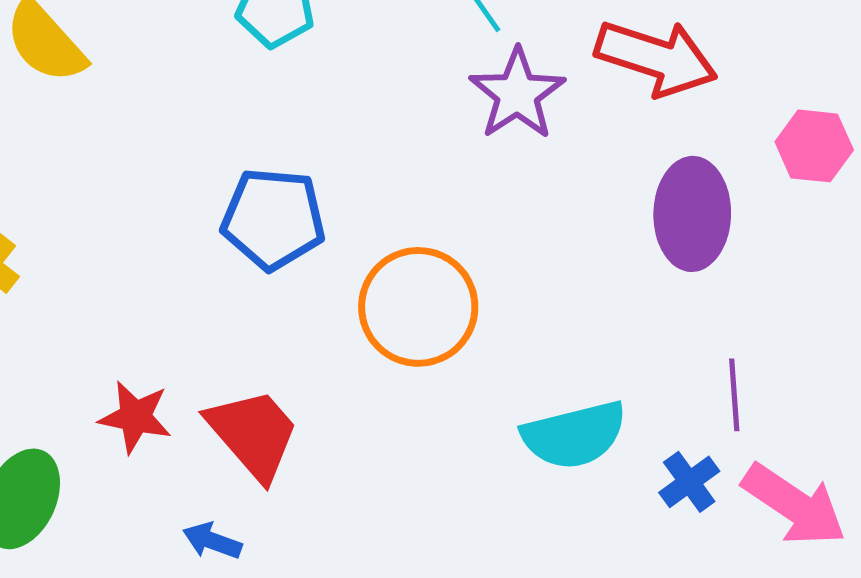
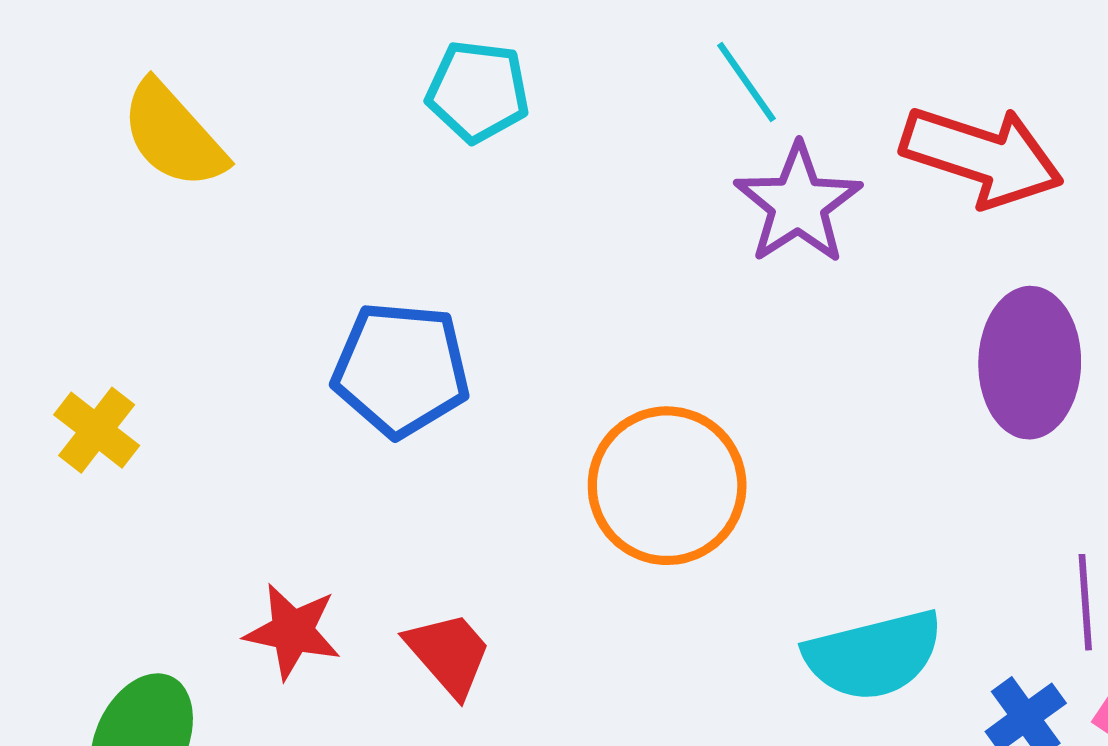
blue pentagon: (273, 219) -> (401, 369), moved
red trapezoid: (253, 434) -> (449, 654), size x0.7

